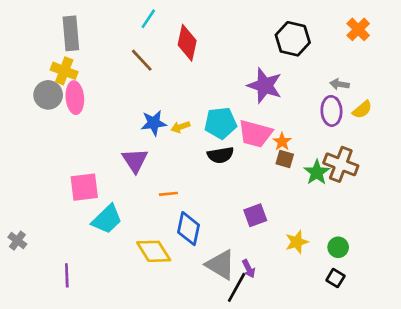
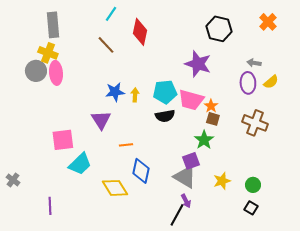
yellow arrow: (180, 127) -> (135, 95), turned 112
green star: (317, 172) -> (204, 140), moved
gray triangle: (221, 265) -> (185, 177), moved

